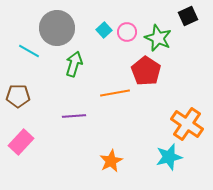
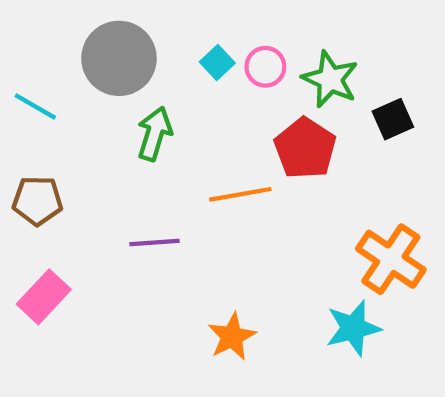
black square: (188, 16) -> (393, 119), moved
cyan line: (29, 51) -> (35, 106), moved

